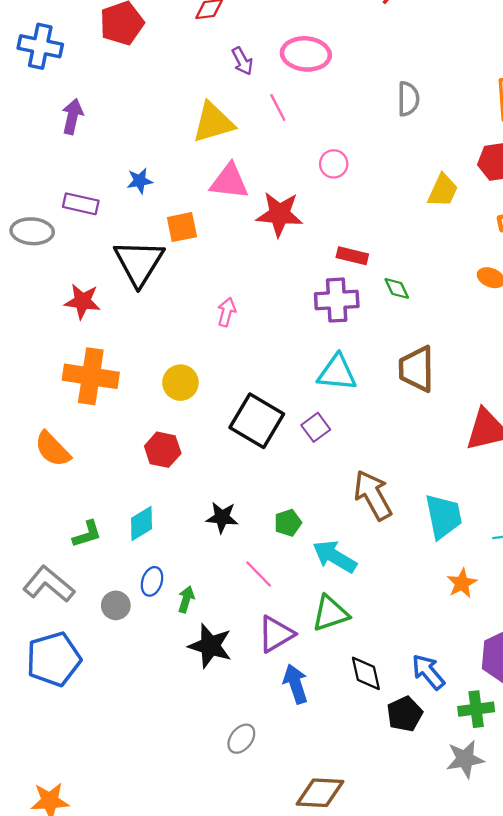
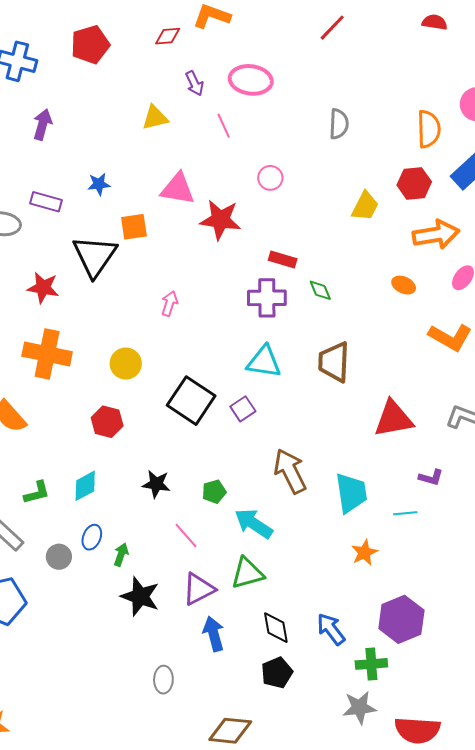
yellow triangle: (213, 123) -> (155, 118), moved, size x0.7
black pentagon: (405, 714) -> (277, 673), moved
gray ellipse: (241, 739) -> (163, 680), turned -40

